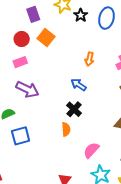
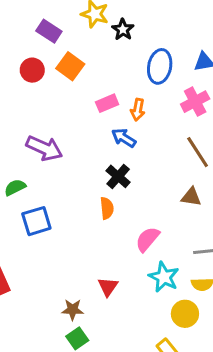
purple rectangle: (33, 14) -> (49, 31), turned -35
blue ellipse: (107, 18) -> (160, 66), moved
orange arrow: (89, 59) -> (138, 110), moved
pink rectangle: (20, 62) -> (107, 103), moved

